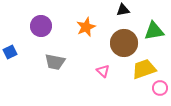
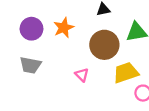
purple circle: (41, 26) -> (31, 29), moved

